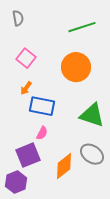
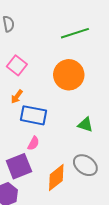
green triangle: (92, 115) -> (85, 125), size x0.6

